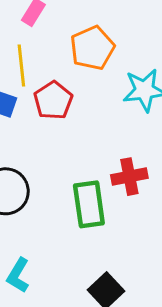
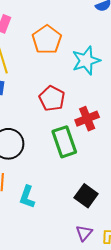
red pentagon: (53, 100) -> (52, 98), moved

